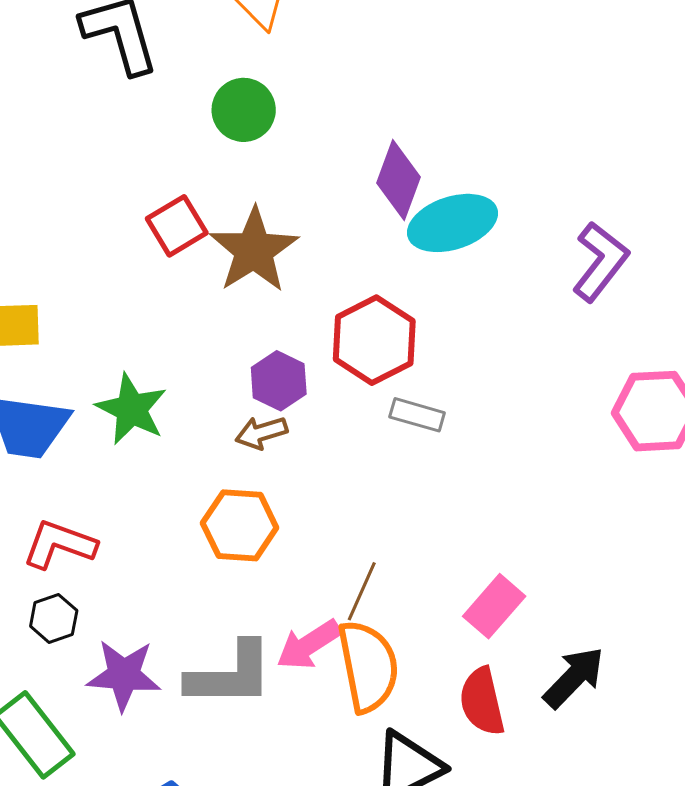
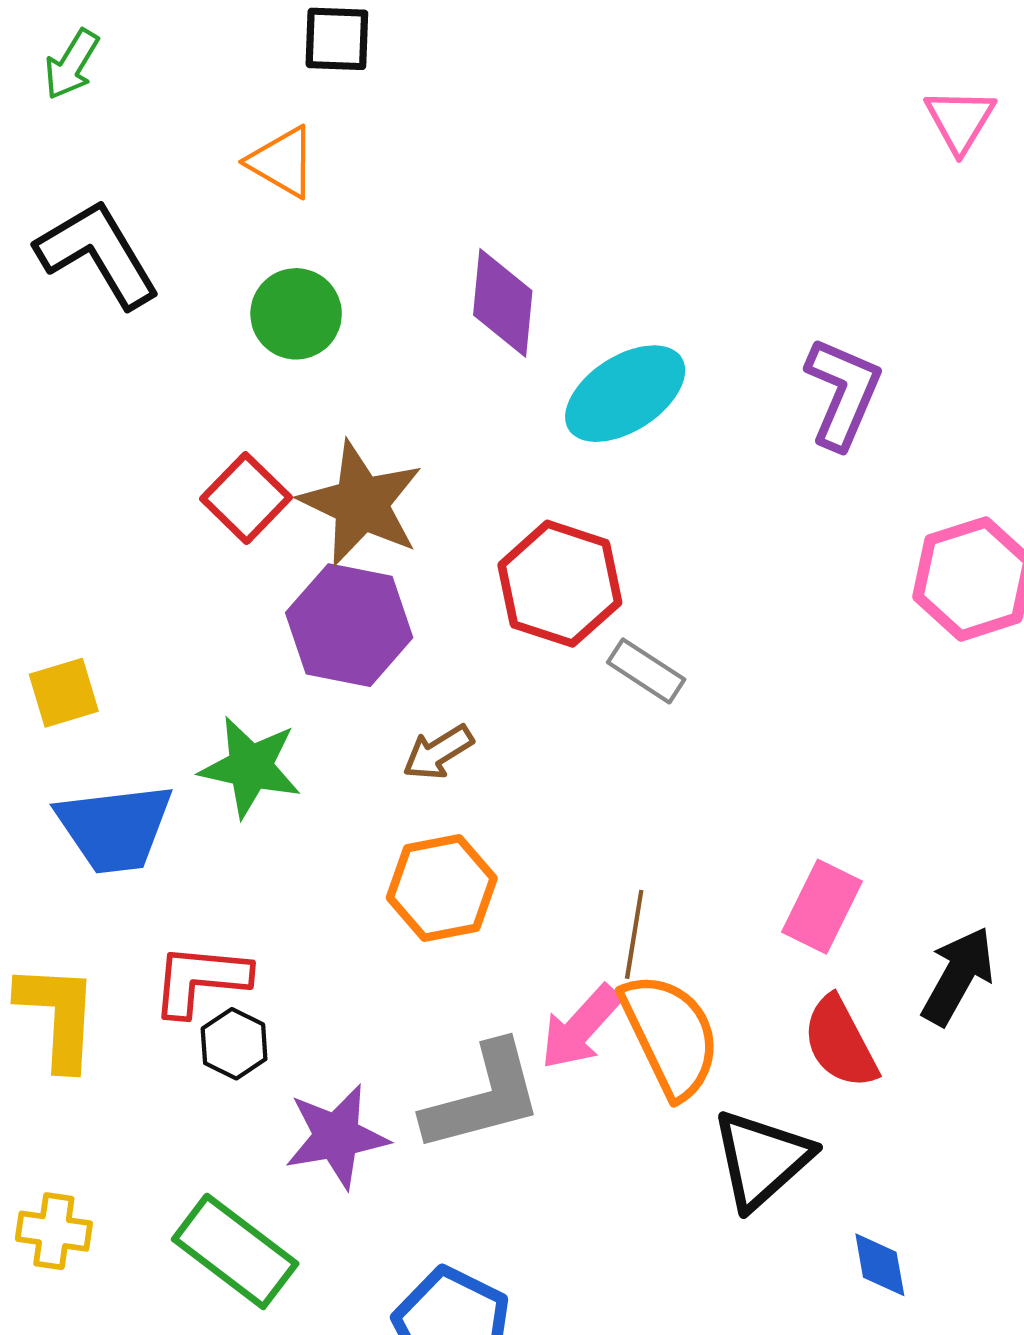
purple diamond: (399, 180) -> (503, 303), moved
purple hexagon: (279, 381) -> (349, 625), moved, size x1.5
gray rectangle: (417, 415) -> (646, 671), turned 32
black hexagon: (54, 618) -> (234, 1044), moved

